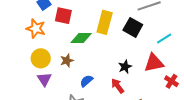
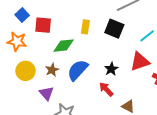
yellow rectangle: (105, 22) -> (85, 27), size x0.6
purple triangle: (44, 79) -> (46, 93), moved
blue semicircle: (86, 81) -> (78, 70), moved, size x1.6

